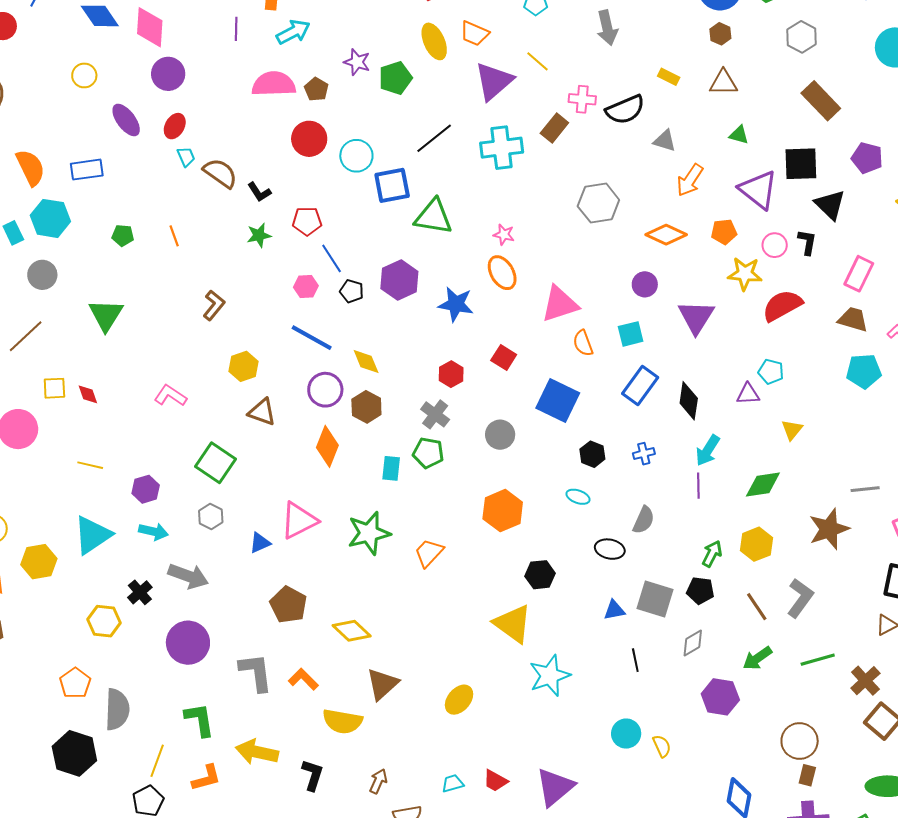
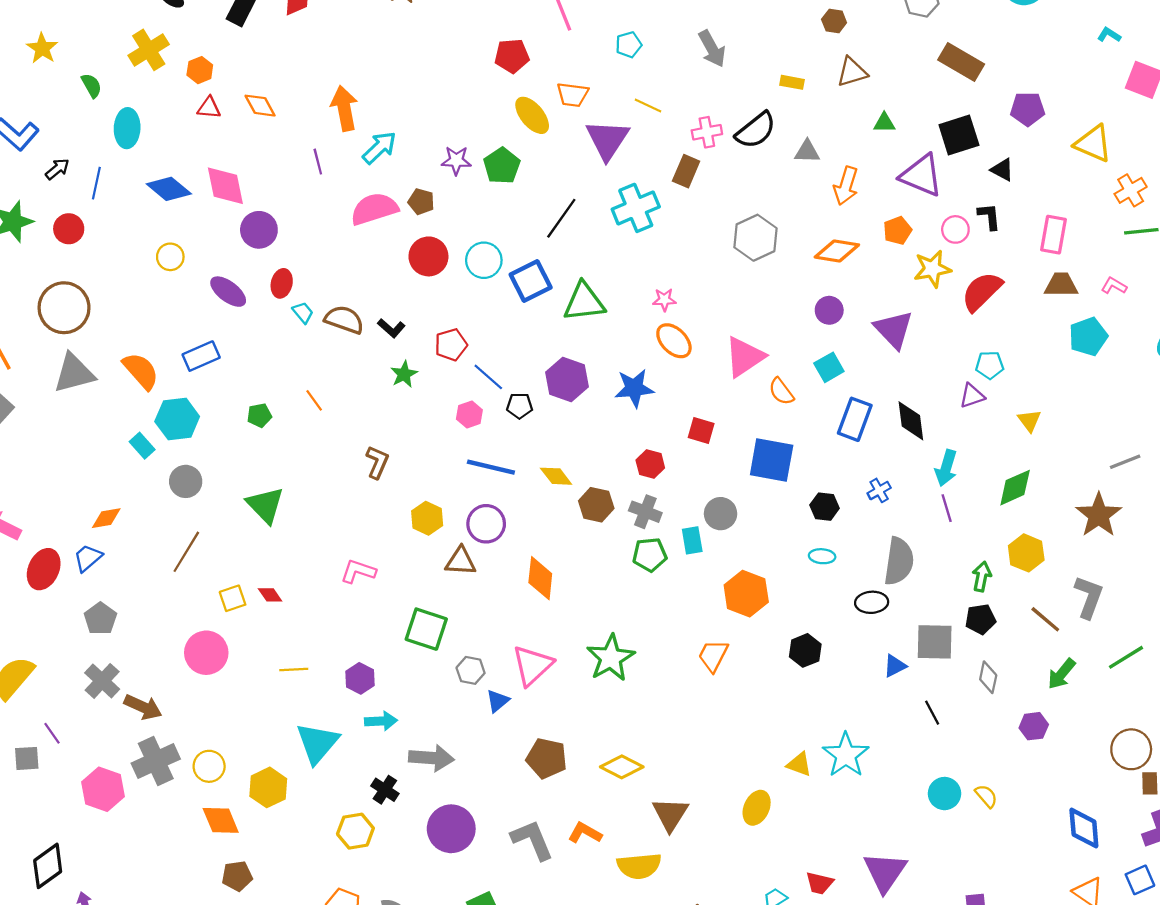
black triangle: (830, 205) -> (1002, 170), size x0.7
purple circle: (325, 390) -> (486, 524), moved
brown hexagon: (366, 407) -> (596, 505), moved
cyan rectangle: (391, 468) -> (692, 540), moved
gray hexagon: (211, 517) -> (471, 670), moved
gray semicircle: (644, 520) -> (899, 561), size x1.5
orange trapezoid: (429, 553) -> (713, 656), moved
yellow triangle: (513, 624) -> (799, 764), moved, size x0.6
gray diamond: (693, 643) -> (988, 677), turned -32
purple hexagon: (720, 697) -> (1034, 726), size x0.7

